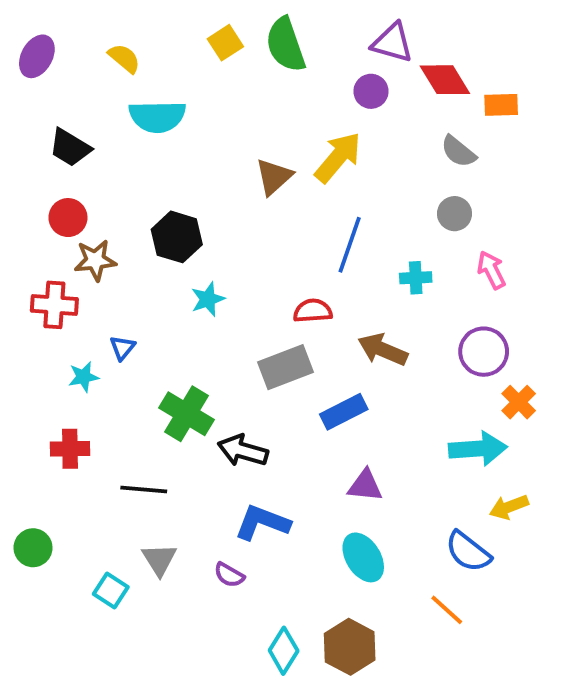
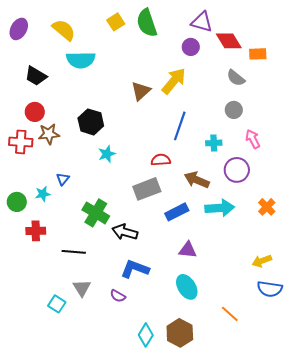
yellow semicircle: (124, 58) -> (64, 30), size x1.4
red cross: (54, 305) -> (21, 142), moved
purple circle: (484, 352) -> (237, 170), moved
cyan arrow: (478, 449) -> (220, 208), moved
green circle: (33, 548) -> (17, 202), moved
blue semicircle: (468, 552) -> (270, 289), moved, turned -30

